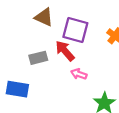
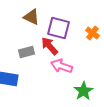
pink arrow: (79, 74) -> (62, 66), size x1.5

